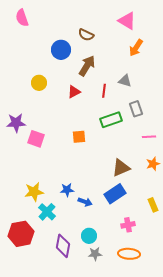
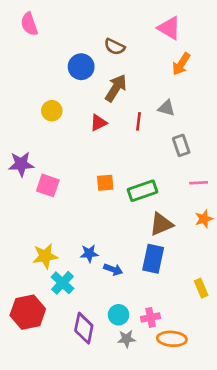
green rectangle: (111, 120) -> (143, 191), moved
blue rectangle: (115, 194) -> (153, 259), turned -45
yellow rectangle: (153, 205) -> (201, 288), moved
pink cross: (128, 225) -> (151, 317), moved

